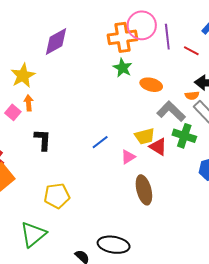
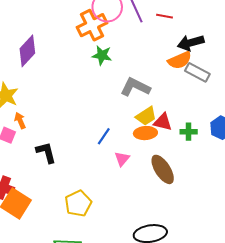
orange ellipse: (151, 85) -> (145, 133), moved
orange semicircle: (192, 95) -> (180, 60), size x1.6
gray L-shape: (171, 111) -> (135, 87), moved
green cross: (184, 136) -> (189, 132), moved, size x0.7
pink triangle: (128, 157) -> (122, 159), moved

